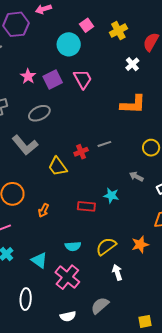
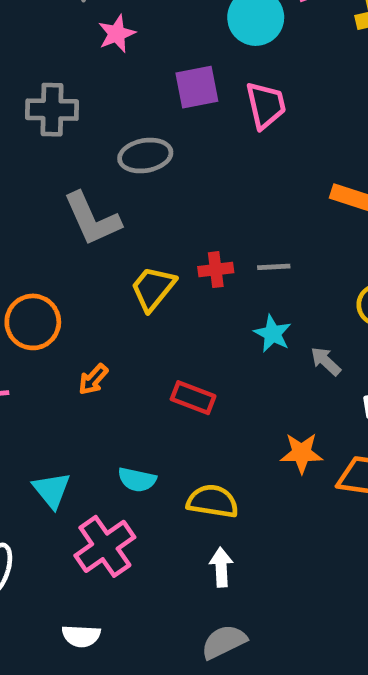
pink star: (28, 76) -> (117, 34), moved
yellow trapezoid: (58, 166) -> (153, 288), turned 60
cyan star: (111, 195) -> (273, 334), moved
orange star: (140, 245) -> (302, 453), moved
yellow semicircle: (106, 246) -> (213, 501), turned 30
gray semicircle: (100, 306) -> (224, 642), moved

